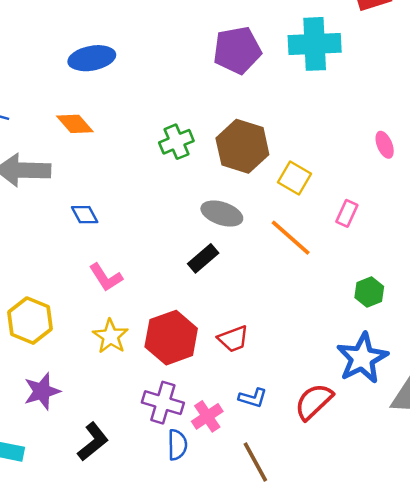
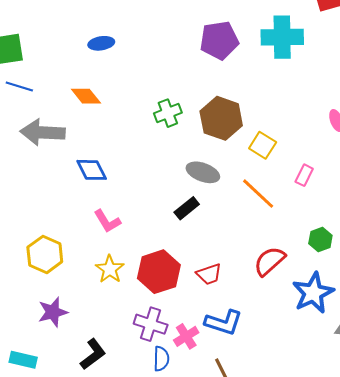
blue ellipse: (92, 58) -> (101, 43), size x0.7
blue diamond: (85, 215) -> (92, 170), size x1.4
blue L-shape: (253, 398) -> (224, 322), size x1.6
red semicircle: (314, 402) -> (269, 261), moved

